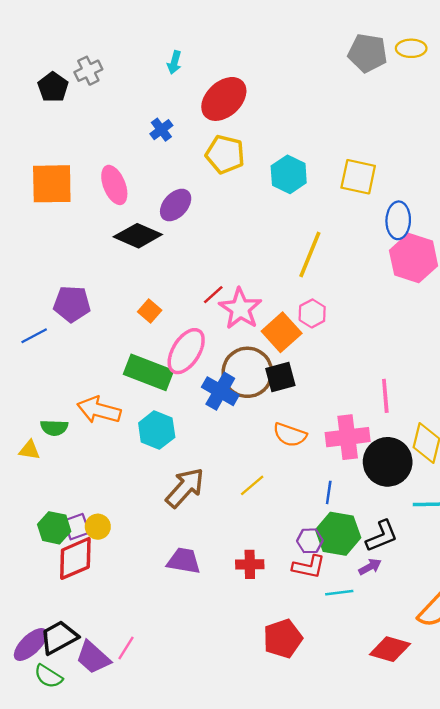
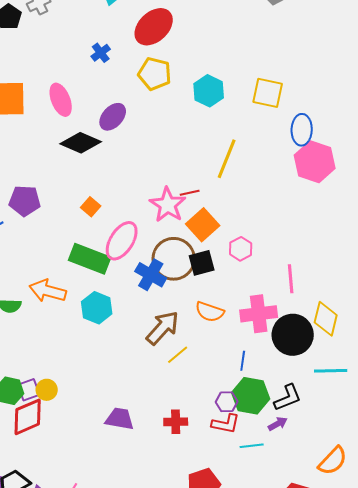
red line: (213, 295) -> (190, 193), moved, turned 30
pink hexagon: (312, 313) -> (241, 249), moved
brown arrow: (185, 488) -> (163, 328), moved

